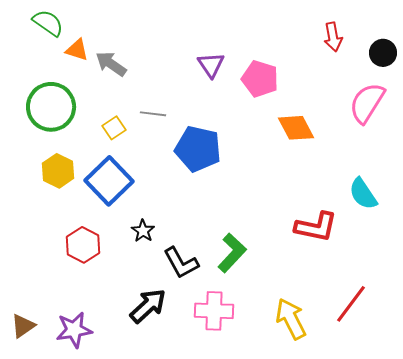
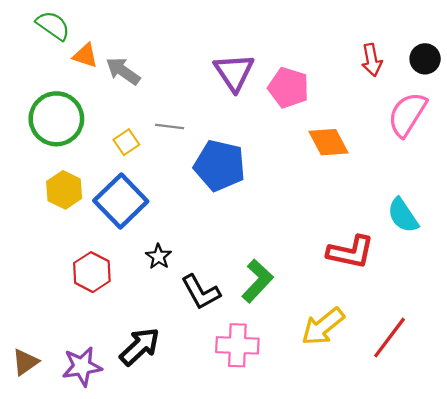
red arrow: (333, 37) -> (372, 60), moved
purple triangle: (211, 65) -> (234, 72), size x1.4
black arrow: (148, 306) -> (140, 346), moved
yellow arrow: (291, 319) -> (323, 326), moved, turned -102

